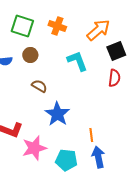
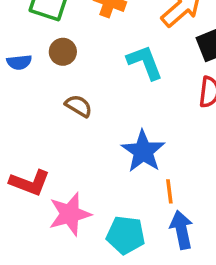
blue star: (57, 114) -> (143, 151), moved

